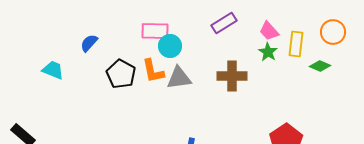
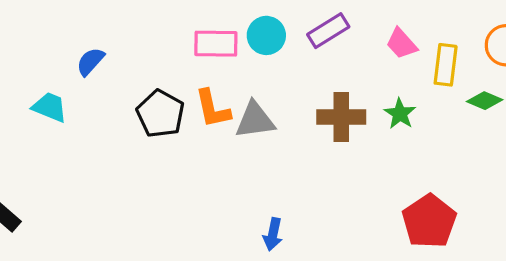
blue semicircle: (89, 43) -> (90, 62), moved
cyan circle: (170, 46) -> (266, 35), moved
green star: (268, 52) -> (400, 114), moved

